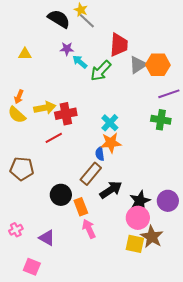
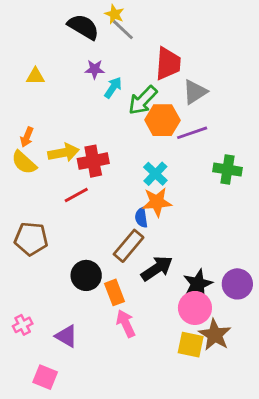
cyan arrow: (80, 62) -> (113, 88), turned 84
orange hexagon: (158, 65) -> (162, 120), moved
purple line: (169, 94) -> (192, 133), moved

